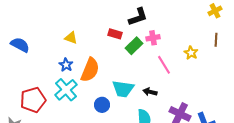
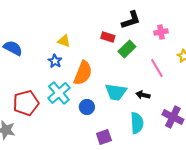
pink cross: (153, 38) -> (161, 32), moved
blue star: (66, 65) -> (55, 61), moved
blue circle: (102, 105) -> (87, 107), moved

